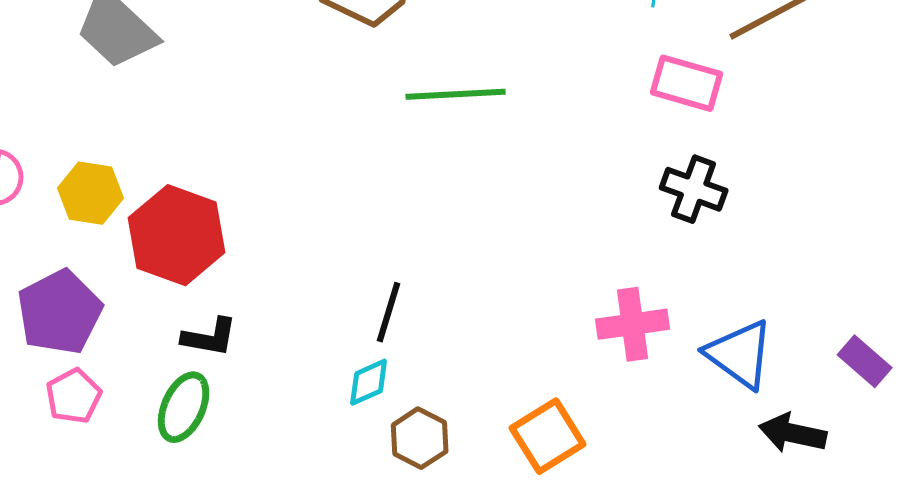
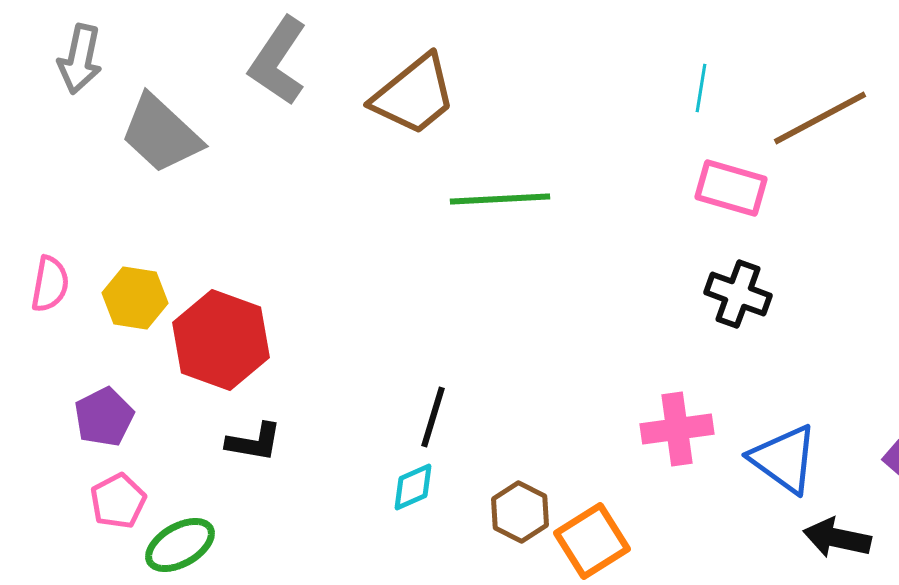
purple pentagon: (60, 312) -> (104, 417), size x0.7
green ellipse: (184, 407) -> (180, 545), moved, turned 36
brown hexagon: (420, 438) -> (520, 512), moved

